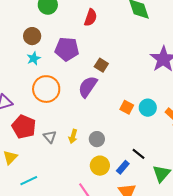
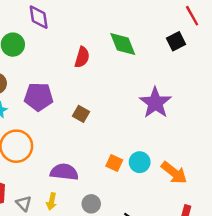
red semicircle: (91, 18) -> (82, 57), moved
purple semicircle: (88, 87) -> (64, 172), moved, turned 65
gray circle: (97, 139) -> (91, 204), moved

